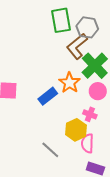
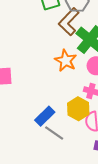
blue rectangle: (48, 96) -> (45, 116), moved

